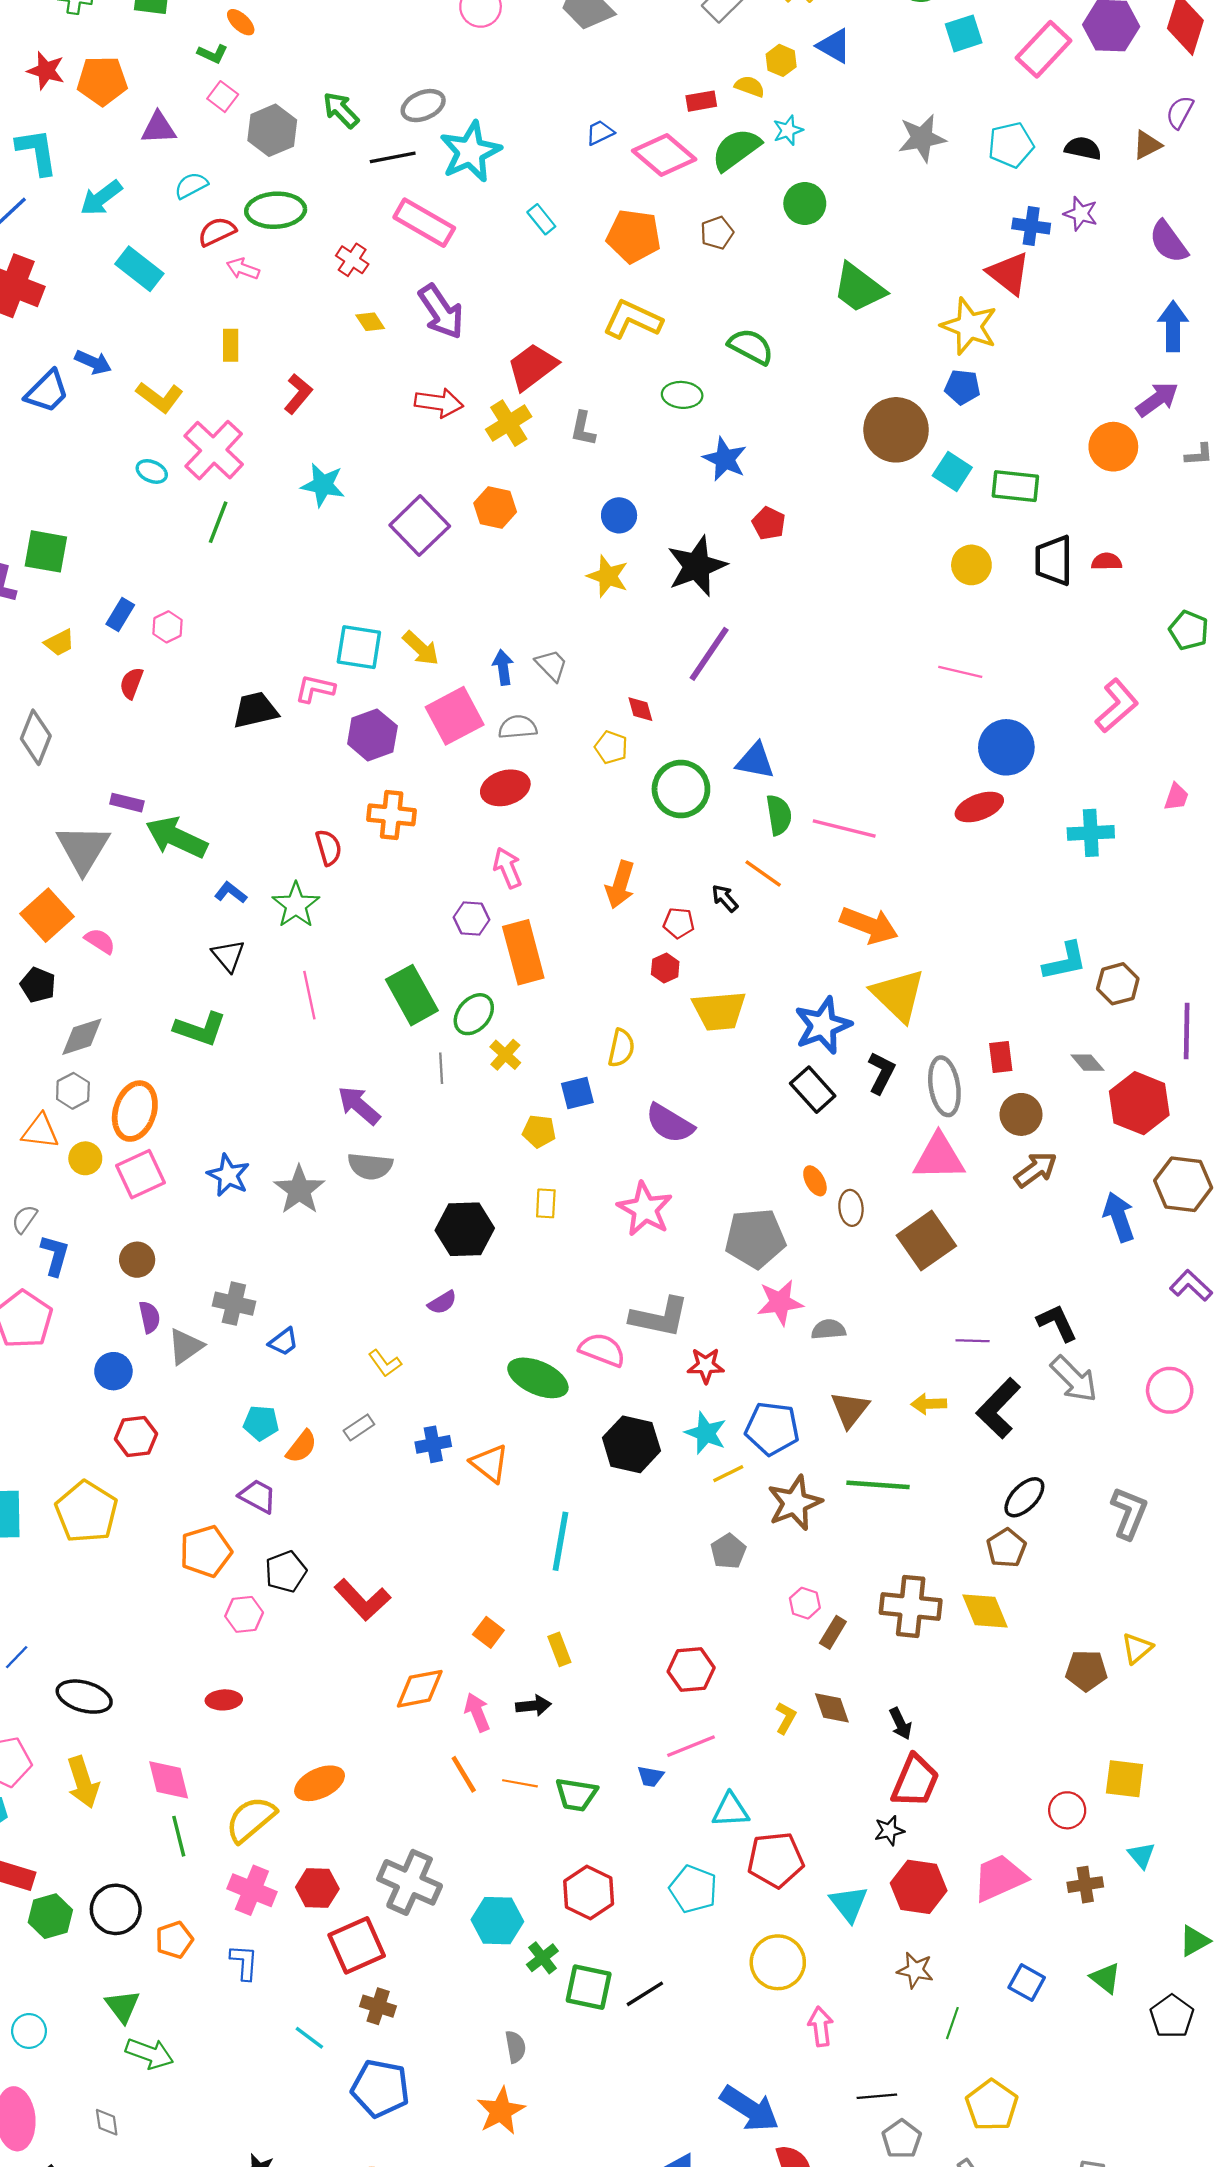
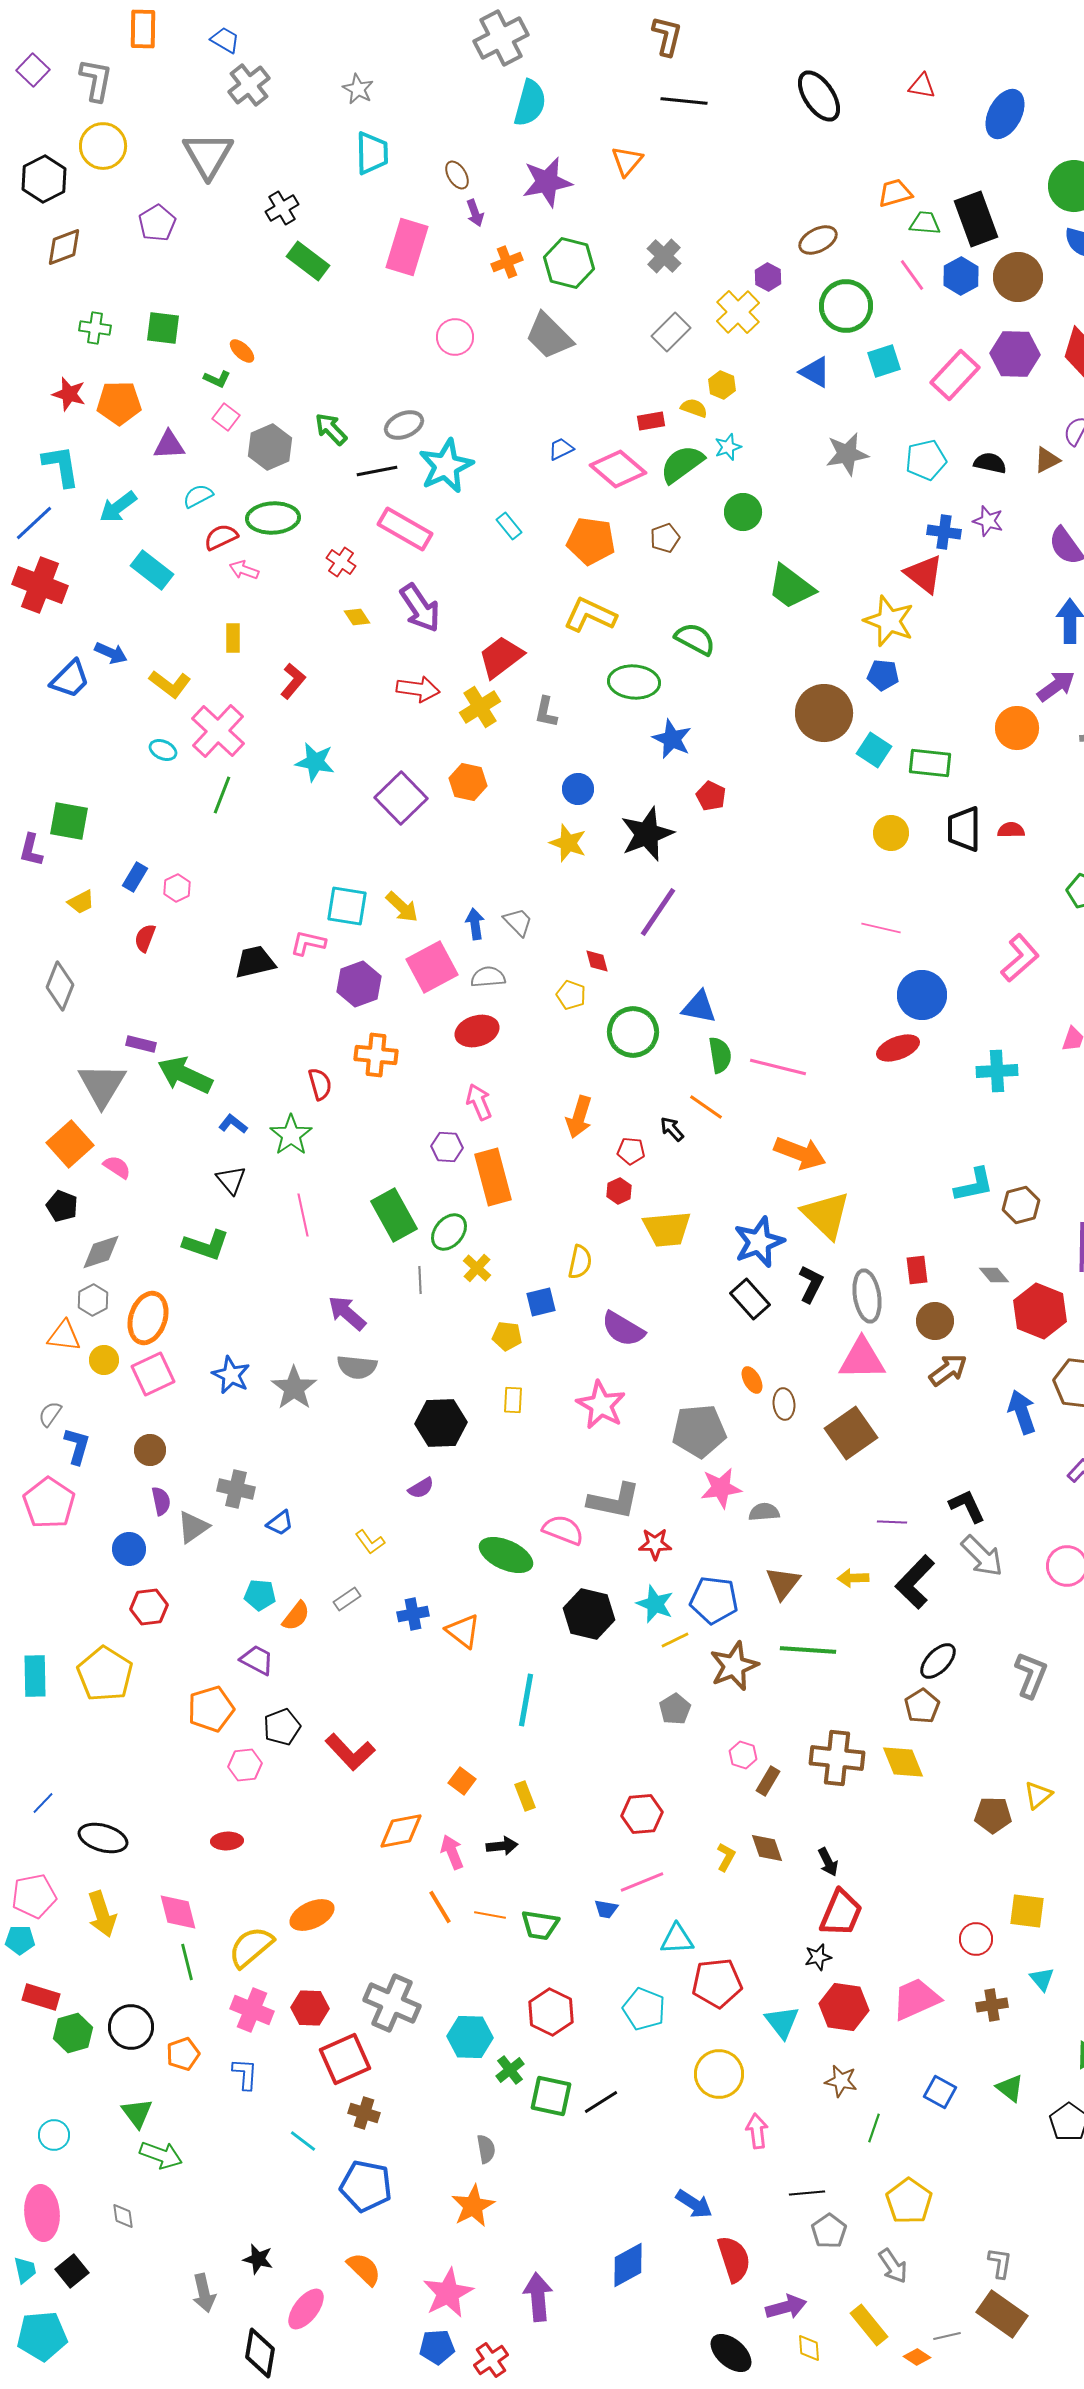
blue triangle: (834, 46) -> (815, 372), moved
green ellipse: (682, 395) -> (634, 682), size x1.4
blue arrow: (750, 2109) -> (694, 2204), size x0.7

